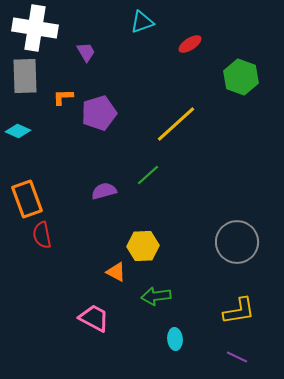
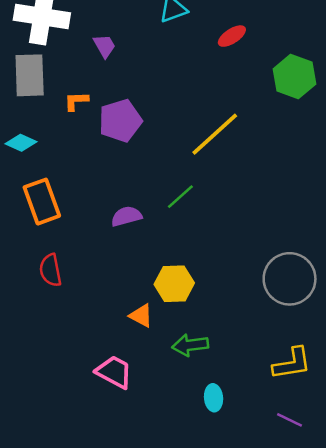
orange rectangle: (27, 199) -> (42, 202), moved

